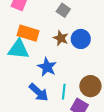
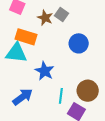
brown star: (61, 38) -> (45, 18), moved
blue arrow: (39, 92) -> (23, 97), moved, turned -80

